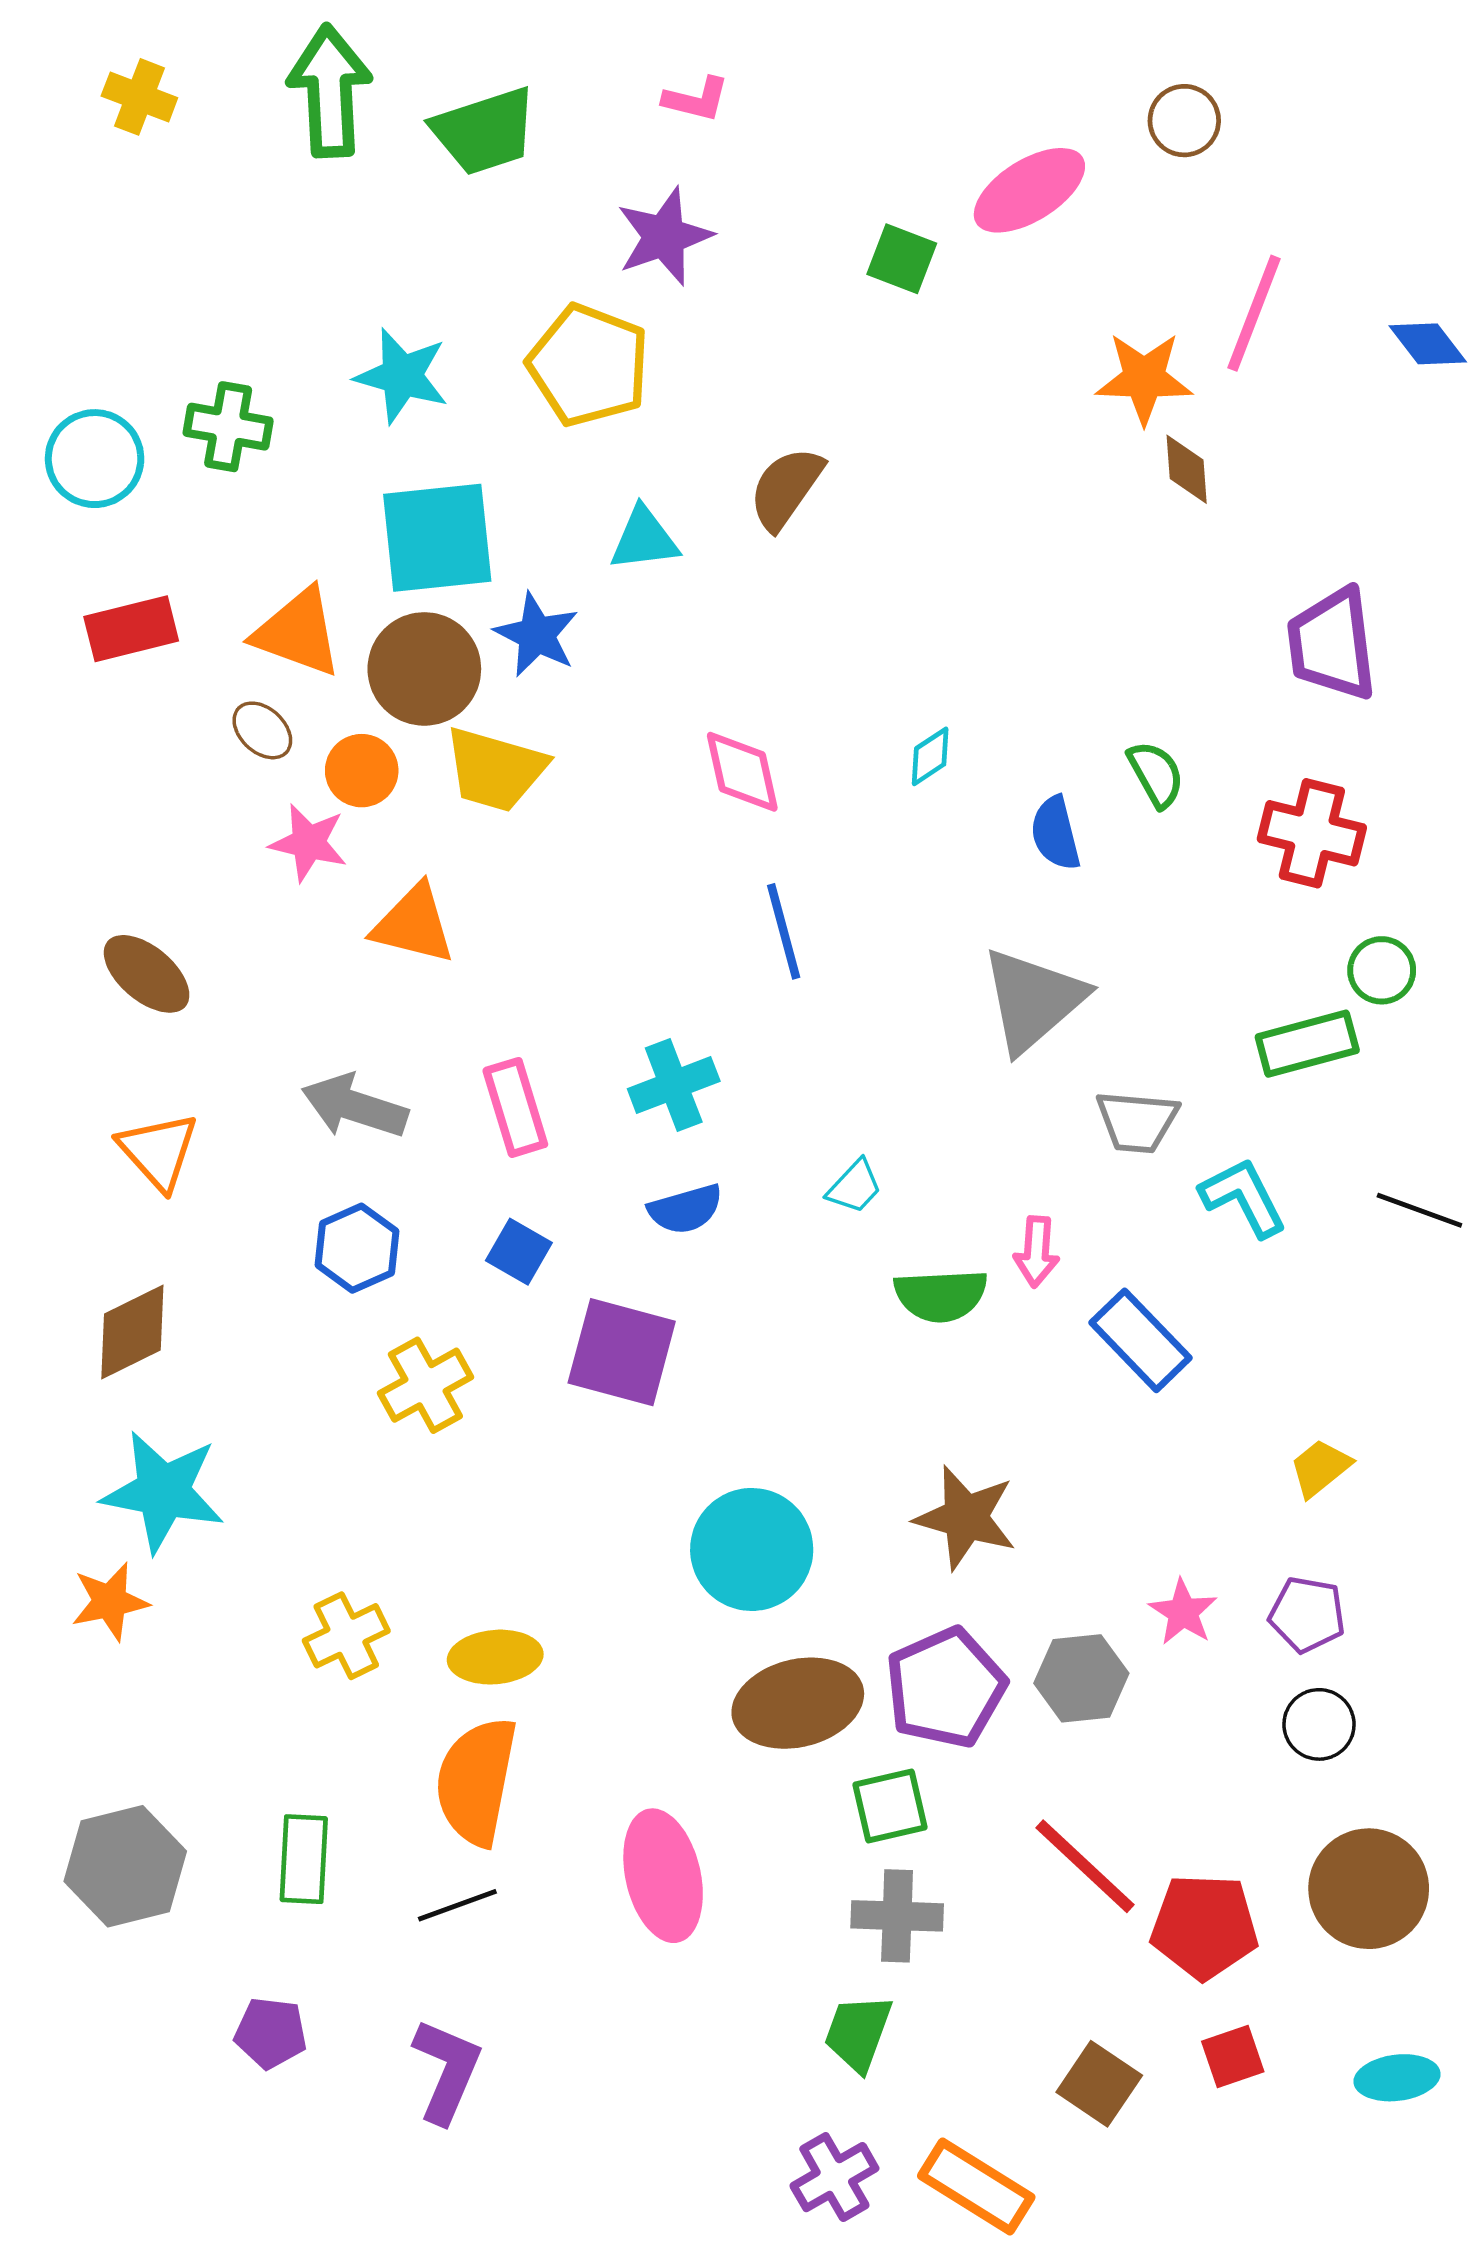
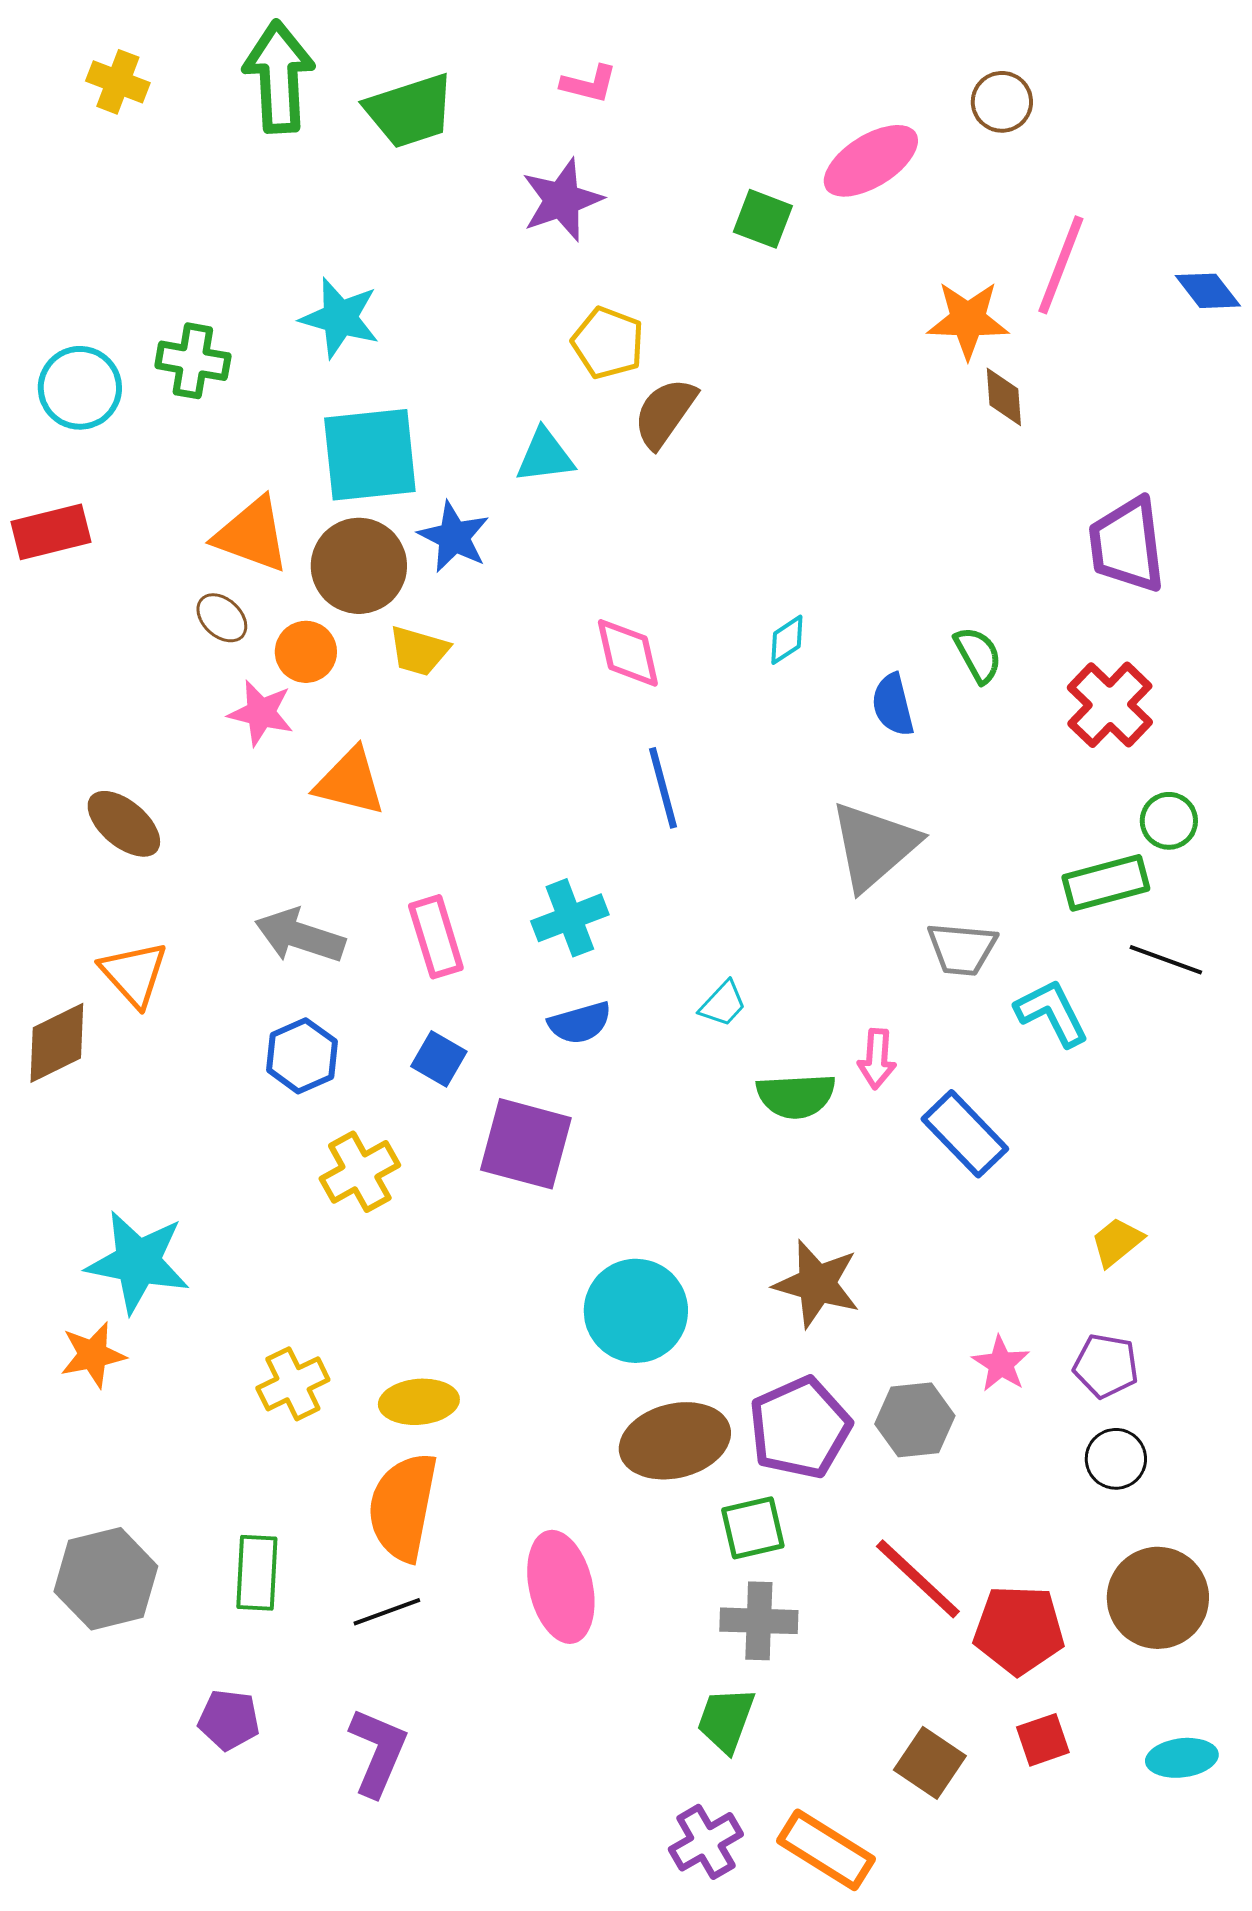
yellow pentagon: (589, 365) -> (608, 343), moved, size x0.7
red rectangle: (131, 629) -> (51, 532), moved
yellow trapezoid: (495, 769) -> (419, 651), size x0.7
red cross: (1312, 833) -> (1110, 705), turned 30
black line: (1419, 1210) -> (1166, 960), moved
brown diamond: (132, 1332) -> (57, 1043), moved

